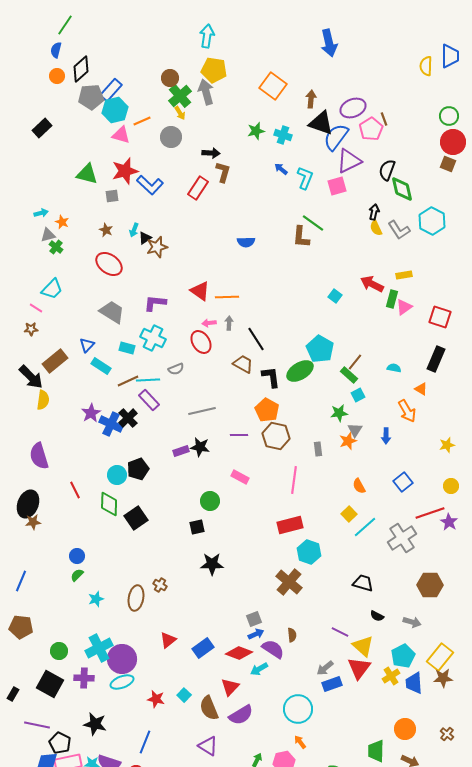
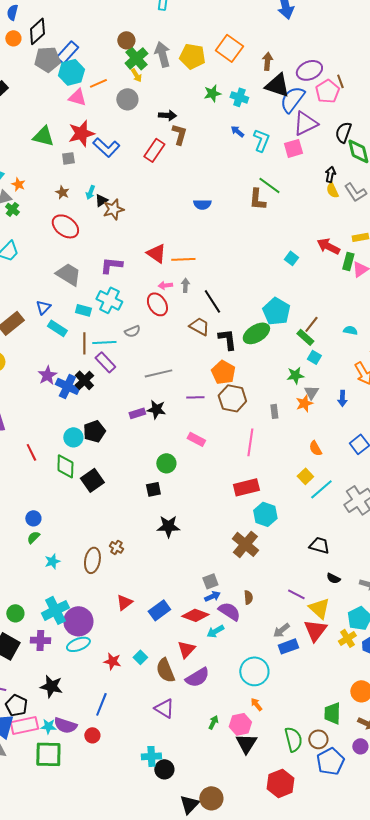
yellow pentagon: (214, 70) -> (192, 56), moved
brown line: (128, 381) -> (84, 343), turned -65
cyan square: (358, 395) -> (314, 357), turned -32

